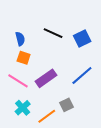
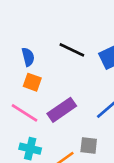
gray square: (67, 105) -> (89, 146), turned 32
cyan cross: (23, 108) -> (30, 149), turned -35

